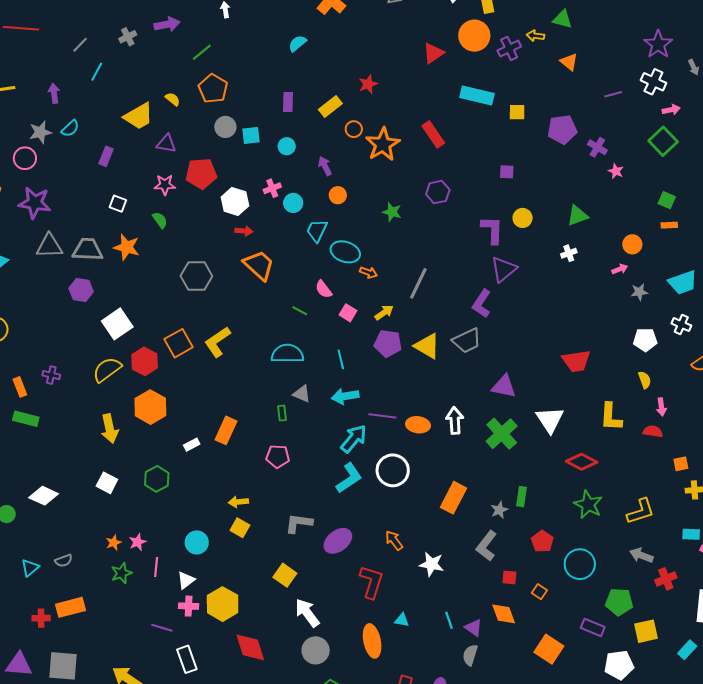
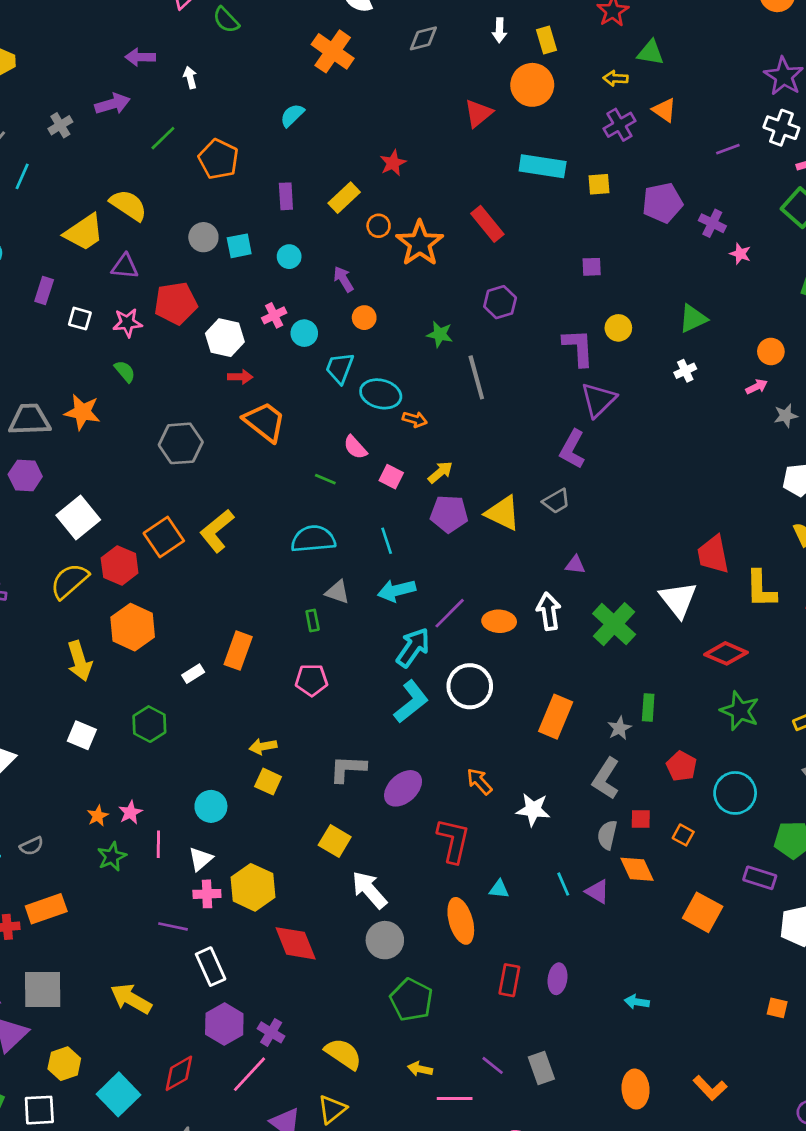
purple cross: (509, 48) -> (619, 125), moved
orange pentagon: (213, 89) -> (218, 159), moved
yellow semicircle: (173, 99) -> (128, 205), size x1.8
white square: (118, 204) -> (80, 319), moved
gray line: (418, 283) -> (476, 377), moved, turned -36
gray trapezoid: (467, 341) -> (556, 501), size x0.7
red trapezoid: (576, 361) -> (713, 554), moved, turned 92
purple triangle: (504, 386) -> (575, 565), moved, size x0.6
purple line: (382, 416) -> (450, 613), turned -48
gray semicircle: (470, 655) -> (607, 835), moved

